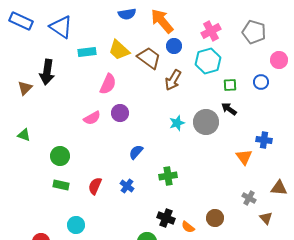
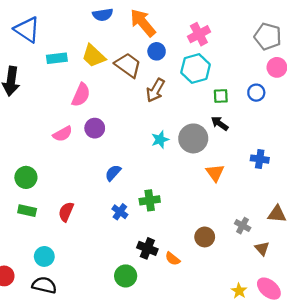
gray pentagon: (254, 32) -> (268, 36), moved
orange triangle: (244, 157) -> (215, 173), moved
blue cross: (127, 186) -> (120, 212), moved
brown circle: (215, 218) -> (205, 237), moved

